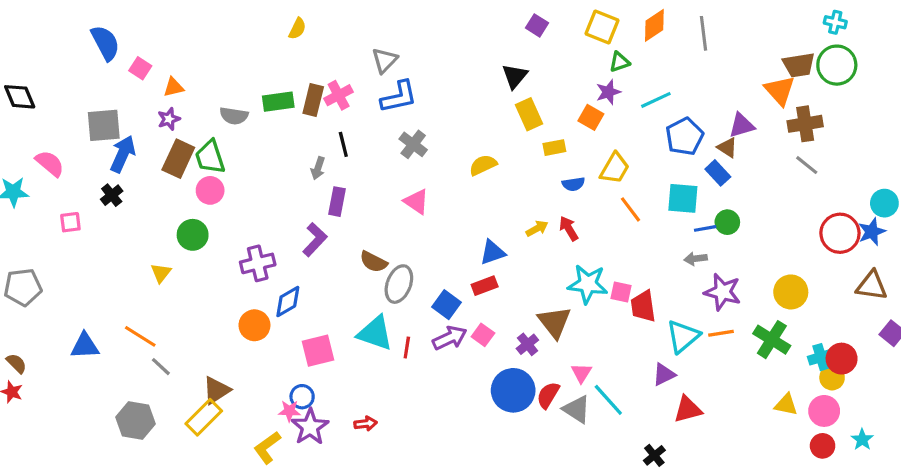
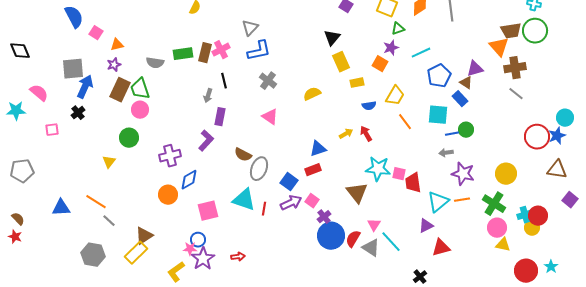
purple cross: (527, 344) -> (324, 217), moved
pink circle: (824, 411) -> (497, 228), moved
red circle: (823, 446) -> (526, 271), size x1.5

